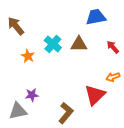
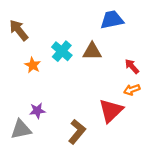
red arrow: (113, 47) -> (132, 66), moved

